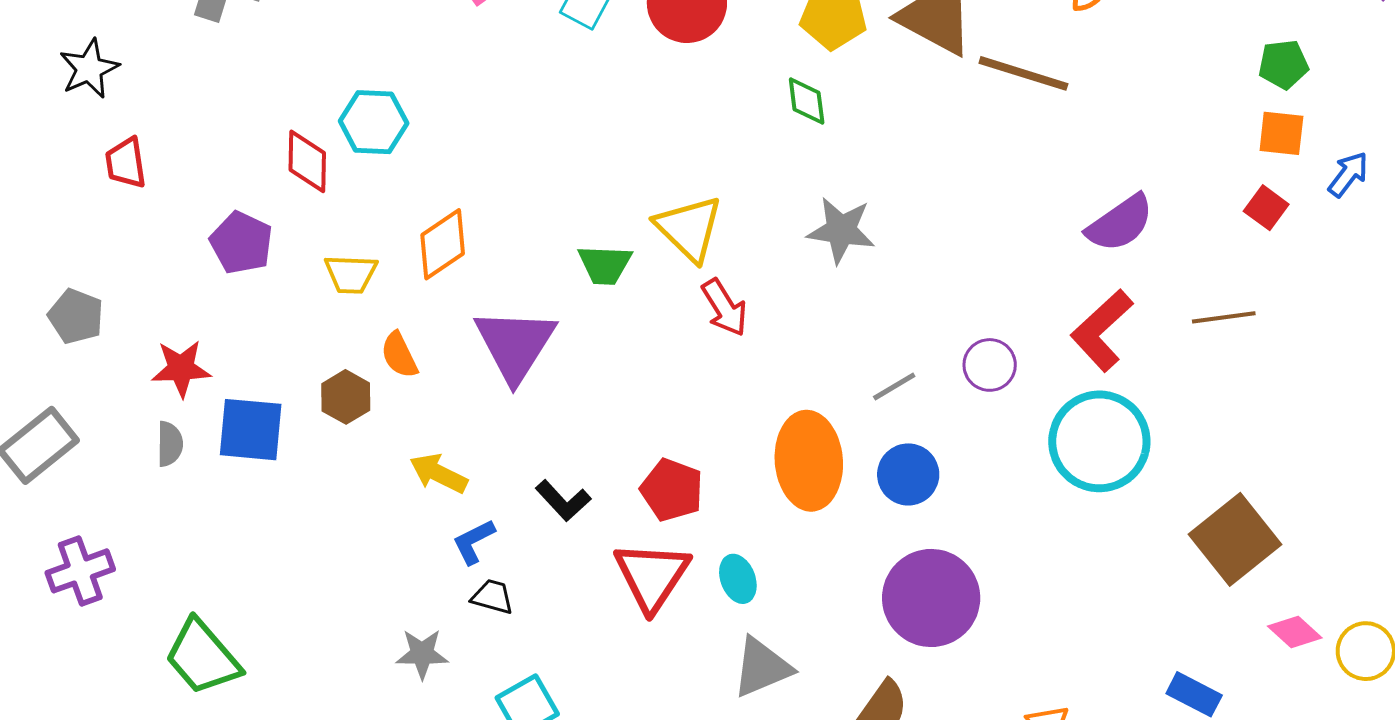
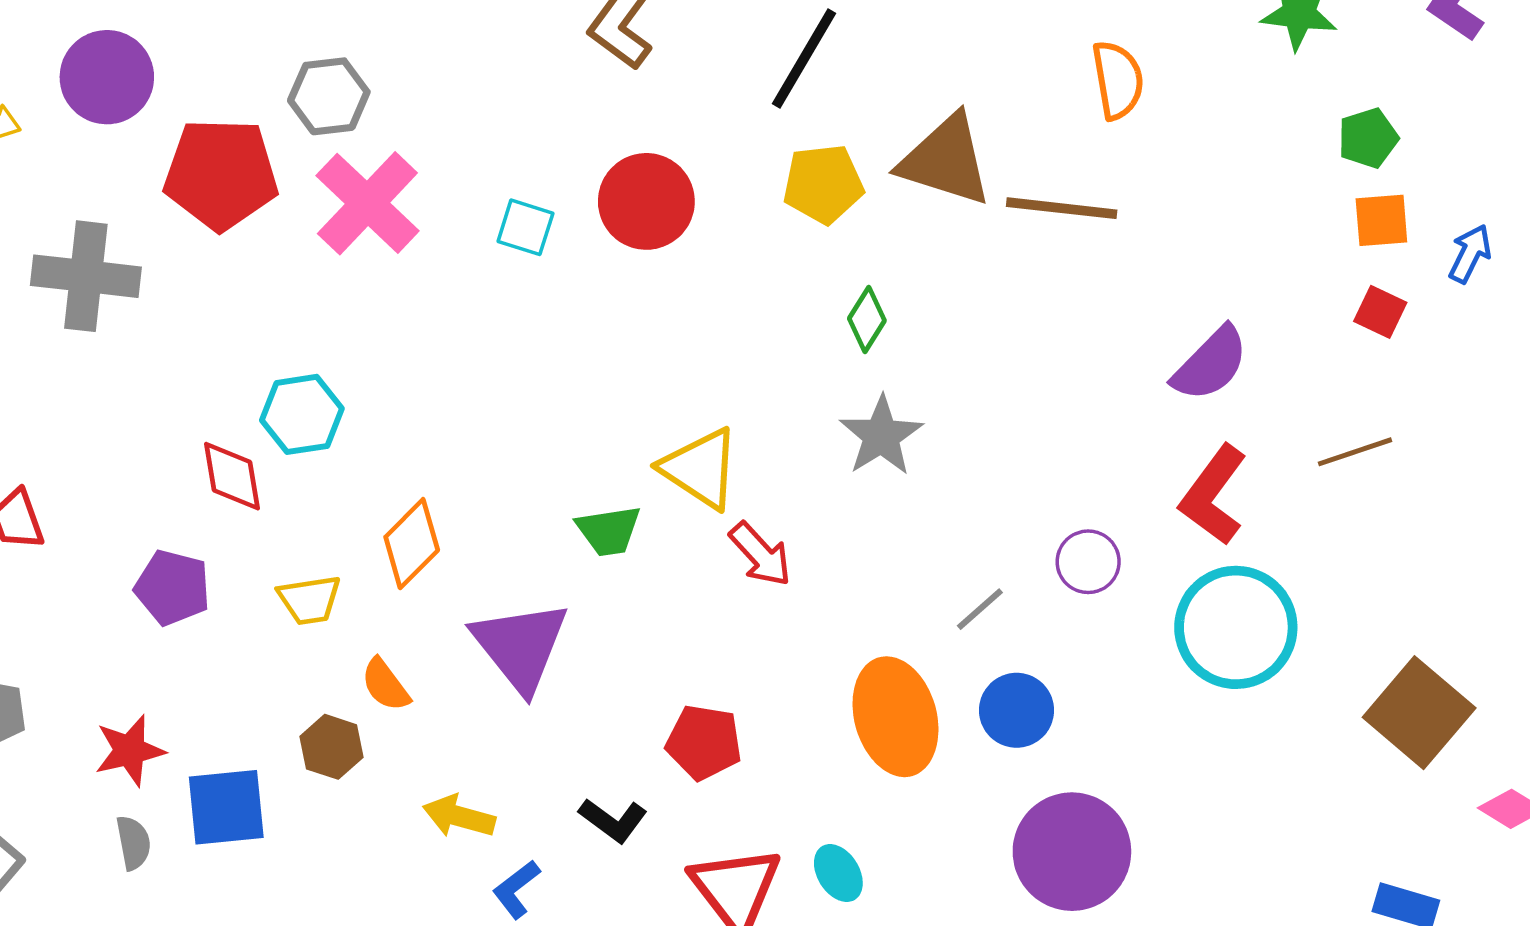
green diamond: (807, 101) -> (867, 319), moved, turned 50
gray star: (841, 230) -> (881, 436), turned -30
red pentagon: (672, 490) -> (704, 742), moved

